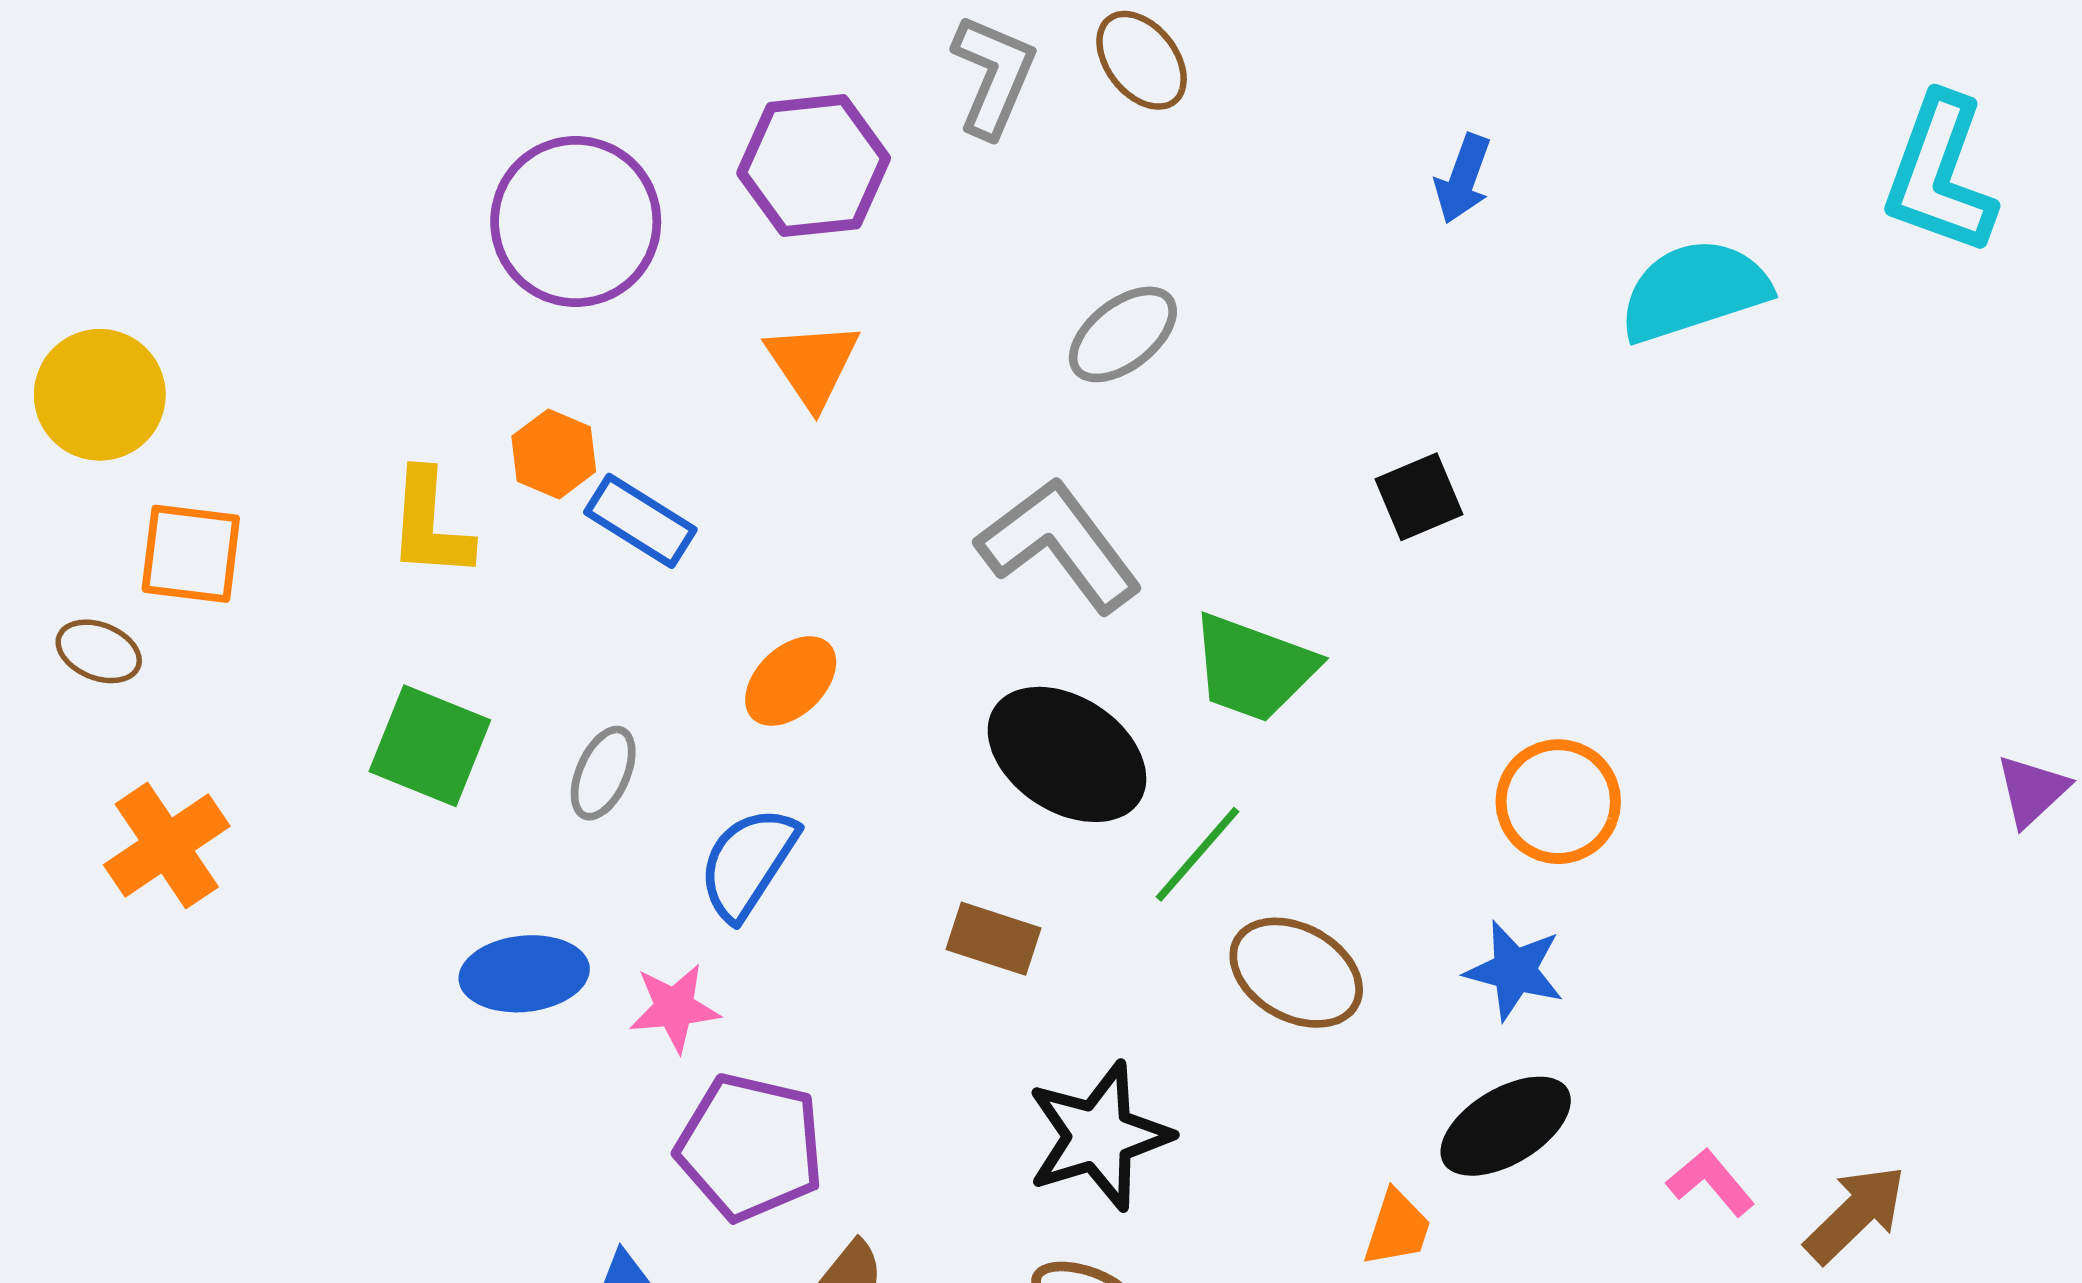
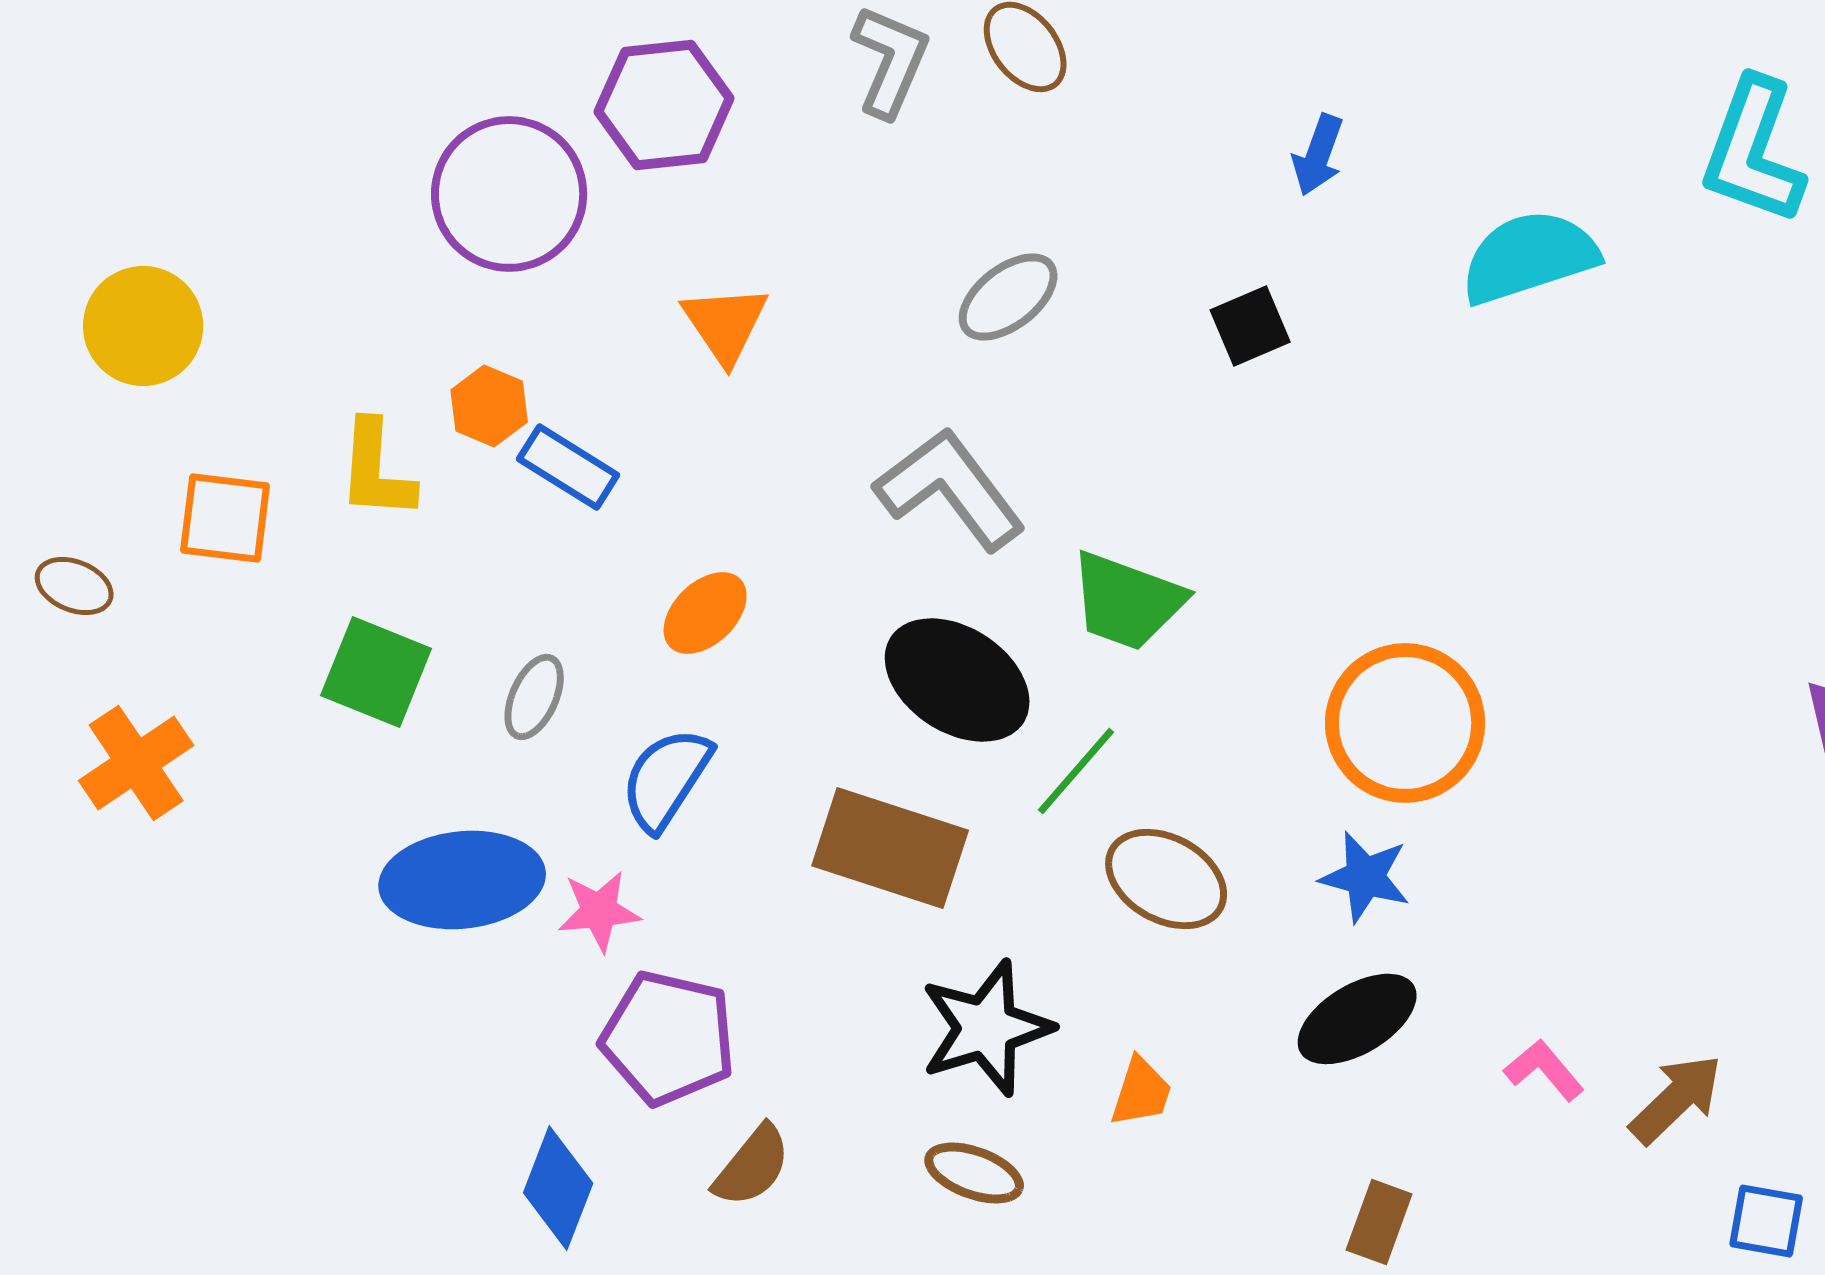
purple hexagon: (814, 166) -> (664, 105), moved
yellow circle: (100, 395) -> (143, 326), moved
black square: (1419, 497) -> (1250, 326), moved
orange square: (191, 554) -> (225, 518), moved
orange circle: (1558, 802) -> (1405, 723), size x1.4
brown rectangle: (994, 939) -> (890, 848), size x1.8
blue ellipse: (524, 974) -> (462, 880), size x1.4
orange trapezoid: (1397, 1228) -> (1141, 1092), moved

